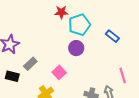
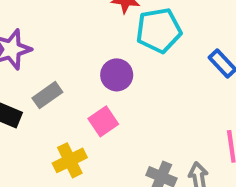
purple circle: (76, 48) -> (117, 75), moved

